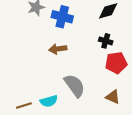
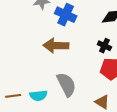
brown arrow: (58, 49) -> (56, 46), size x1.4

